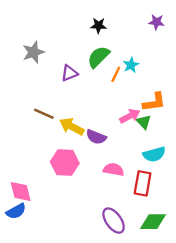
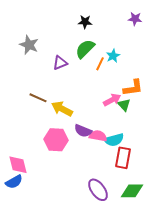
gray star: (33, 52) -> (29, 45), turned -30
purple semicircle: (96, 137) -> (83, 131), moved
cyan semicircle: (154, 154) -> (114, 140), moved
pink semicircle: (114, 169) -> (98, 136), moved

